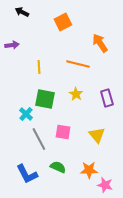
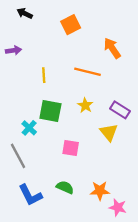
purple rectangle: (107, 98) -> (120, 110), turned -42
yellow triangle: (97, 135) -> (109, 132), moved
gray line: (39, 139) -> (18, 156), moved

